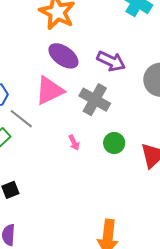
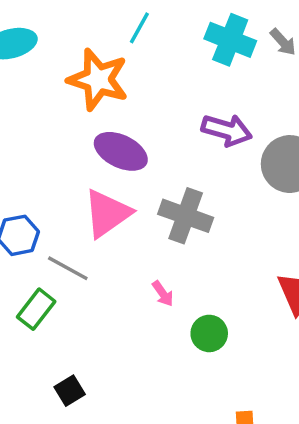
purple arrow: (111, 61) -> (227, 130), moved
green circle: (114, 143) -> (209, 333), moved

